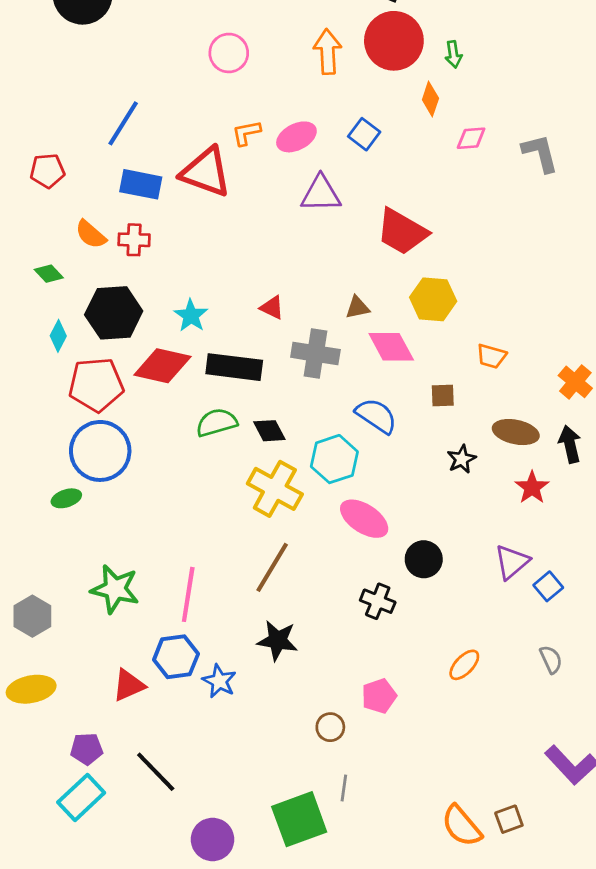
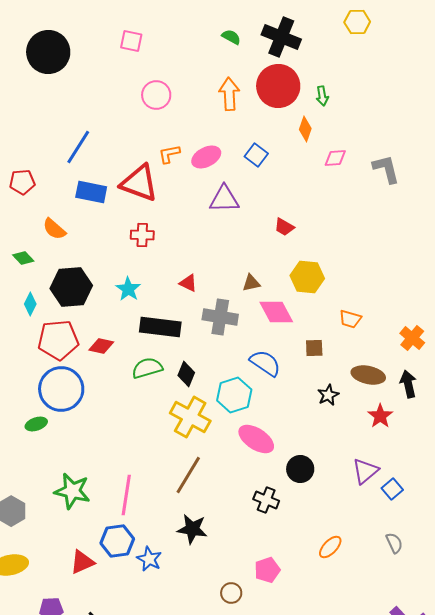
red trapezoid: (402, 232) -> (284, 227), size x0.5
red cross: (134, 240) -> (142, 235), moved
red diamond: (162, 366) -> (101, 346), moved, size x0.6
black diamond: (269, 431) -> (186, 374), turned 50

